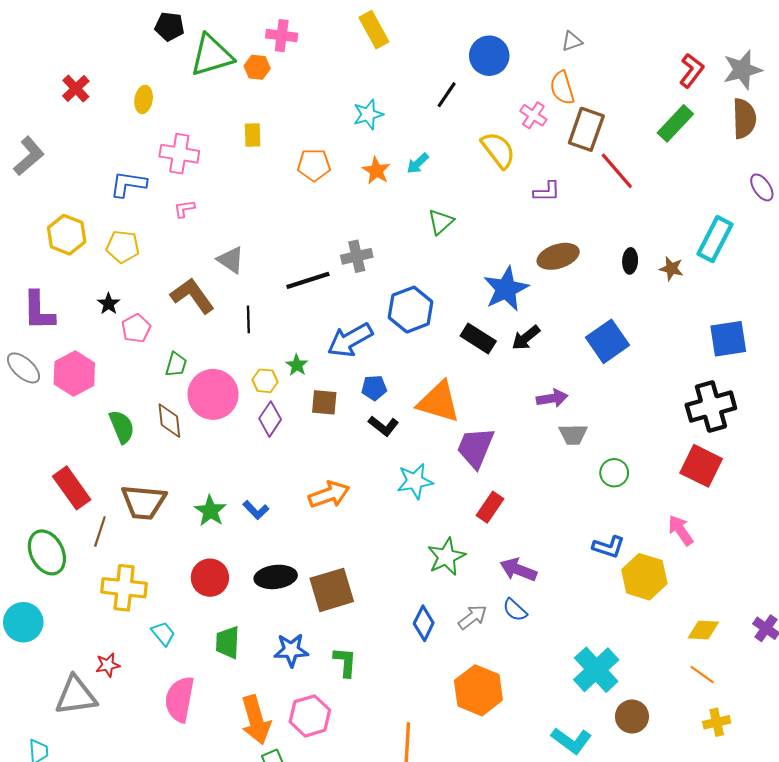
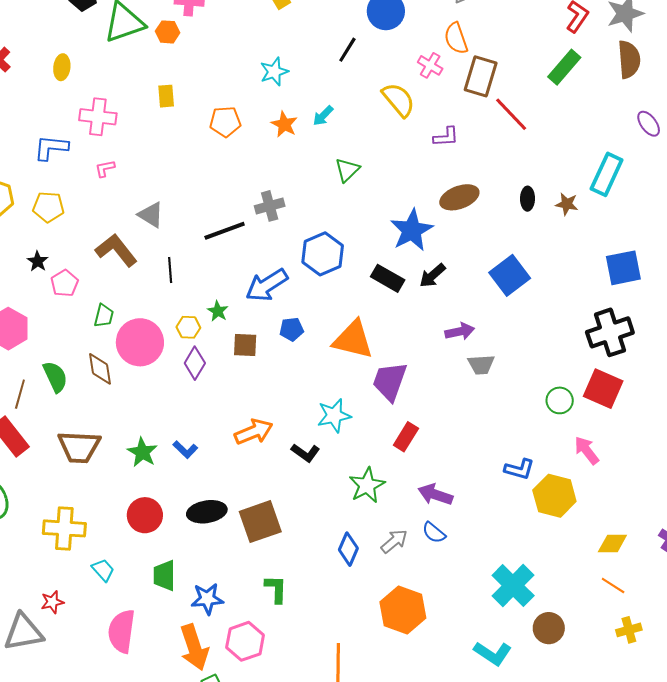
black L-shape: (383, 426) -> (306, 453), moved
green circle: (614, 473) -> (560, 400), moved
brown line: (100, 532) -> (20, 394), moved
blue star: (291, 650) -> (207, 599), moved

